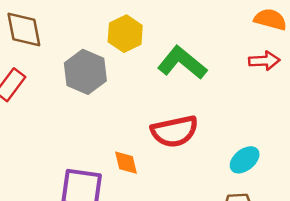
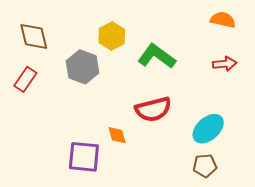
red arrow: (264, 61) -> (225, 64), moved
cyan ellipse: (245, 160) -> (208, 129), size x1.4

